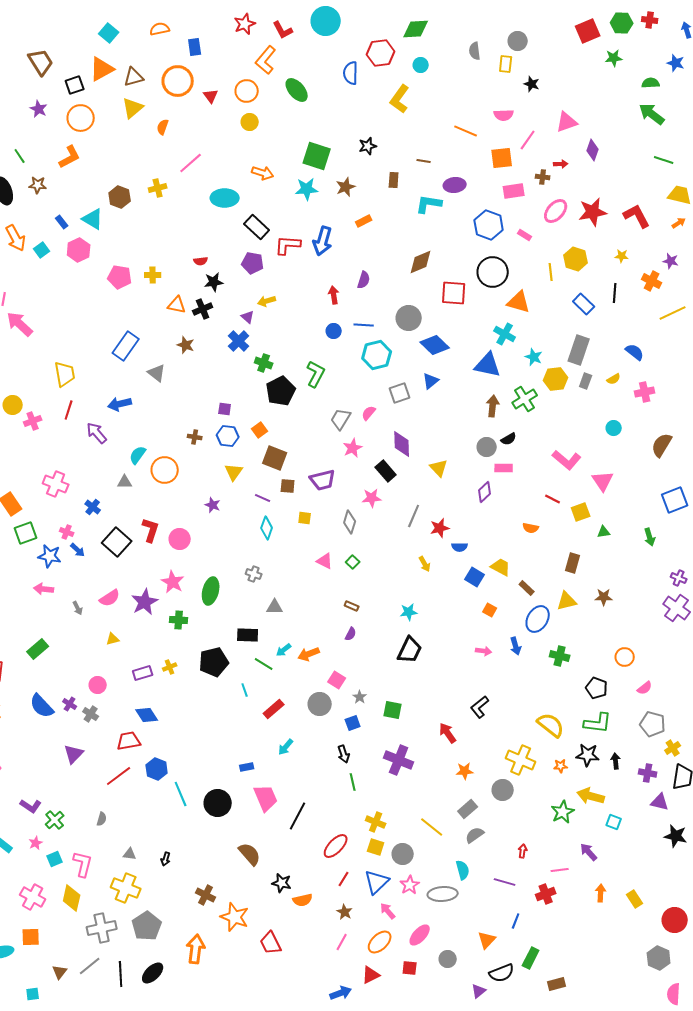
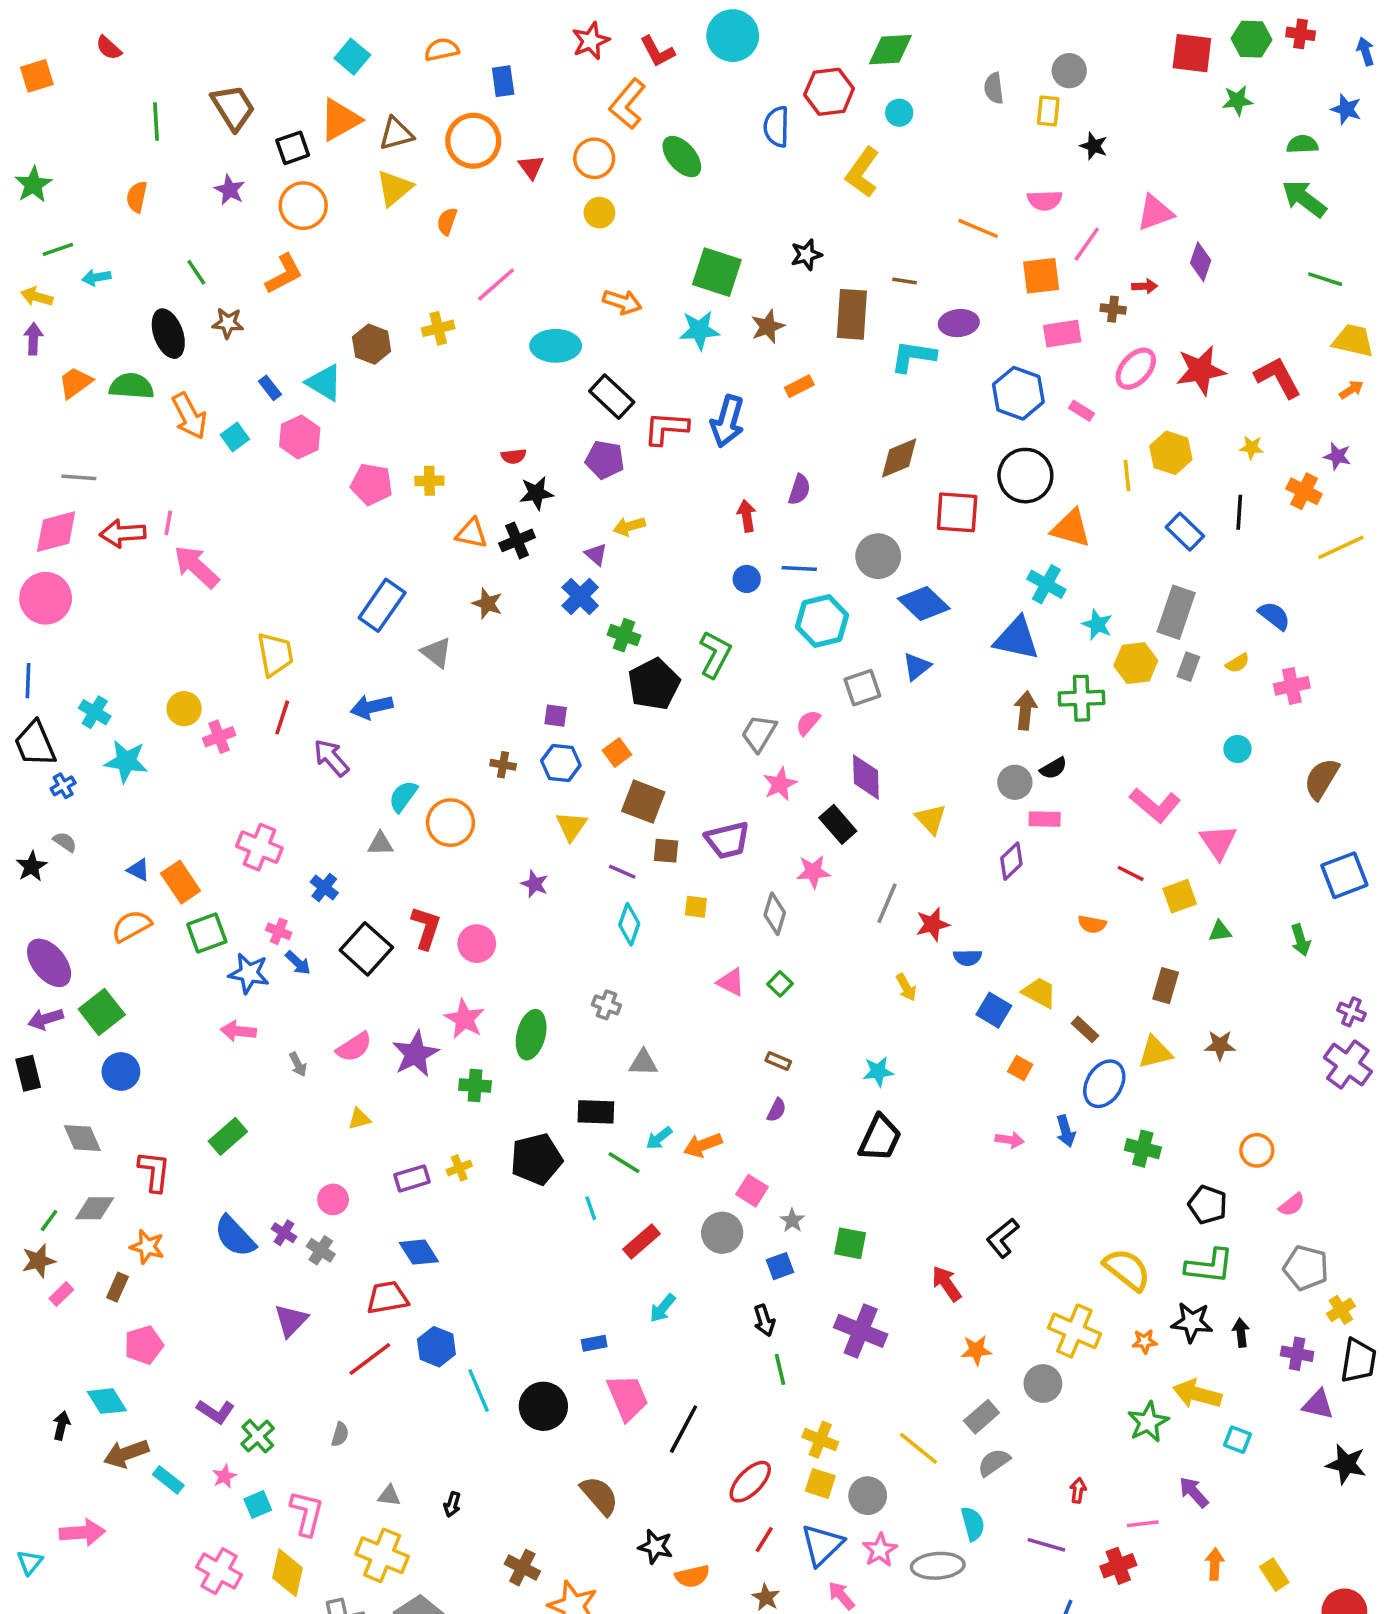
red square: (588, 31) -> (1192, 53), turned 30
brown rectangle: (394, 180) -> (852, 314), size x1.8
green cross: (525, 399) -> (1081, 698), turned 30

